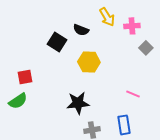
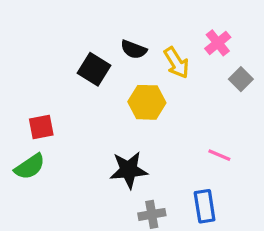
yellow arrow: (107, 17) -> (177, 63), moved
pink cross: (132, 26) -> (218, 43), turned -35

